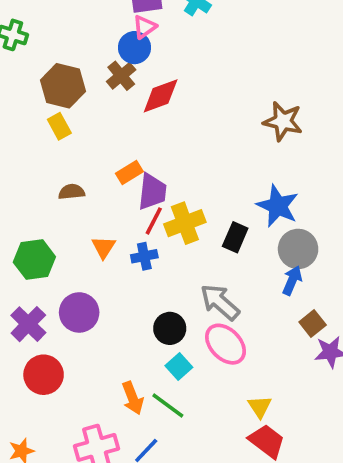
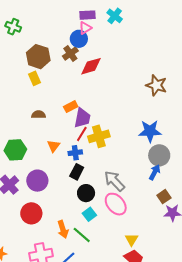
blue star: (278, 206) -> (150, 131), turned -30
black rectangle: (235, 237) -> (77, 172), moved
red circle: (44, 375) -> (31, 213), moved

